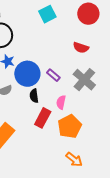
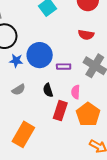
blue circle: (27, 74) -> (40, 55), moved
purple rectangle: (53, 75) -> (64, 67), turned -32

